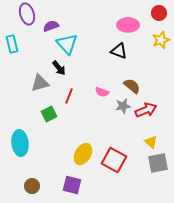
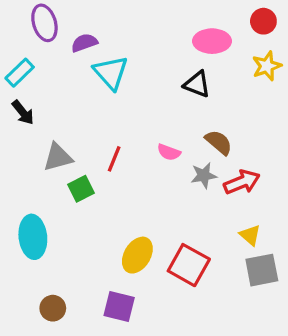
cyan rectangle: (12, 44) -> (20, 73), turned 60
black arrow: (59, 68) -> (23, 112), moved
gray triangle: (40, 83) -> (58, 157), moved

